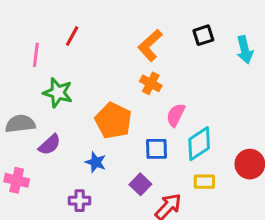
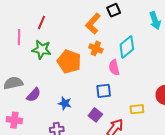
black square: (203, 35) -> (114, 10), moved
green star: (58, 93) -> (42, 50), moved
pink semicircle: (176, 115) -> (114, 68), turned -35
orange pentagon: (113, 121) -> (69, 62), moved
cyan diamond: (199, 144) -> (127, 47), moved

